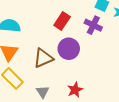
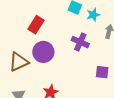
purple cross: (93, 25) -> (80, 42), moved

